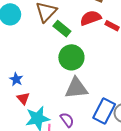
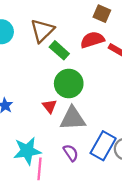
red triangle: (23, 98) -> (50, 106), moved
purple semicircle: (67, 120) -> (71, 153), moved

